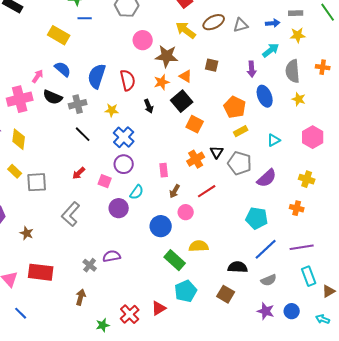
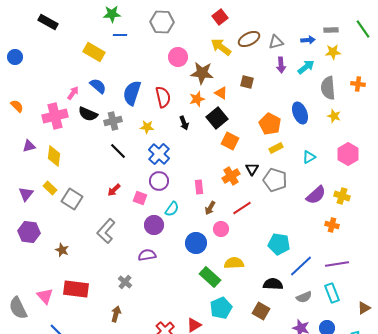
purple arrow: (252, 69) -> (281, 65), moved
purple semicircle: (267, 178) -> (316, 195), moved
gray square: (37, 182) -> (72, 199), turned 35
cyan pentagon: (257, 218) -> (279, 244), moved
purple semicircle: (112, 256) -> (147, 255), moved
cyan rectangle: (309, 276) -> (332, 293), moved

